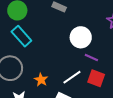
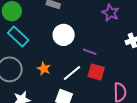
white circle: (81, 37) -> (64, 35), moved
orange star: (41, 80) -> (44, 69), moved

